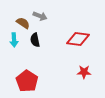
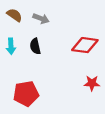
brown semicircle: (23, 23) -> (14, 15), moved
red pentagon: (27, 81) -> (26, 94), turned 30

